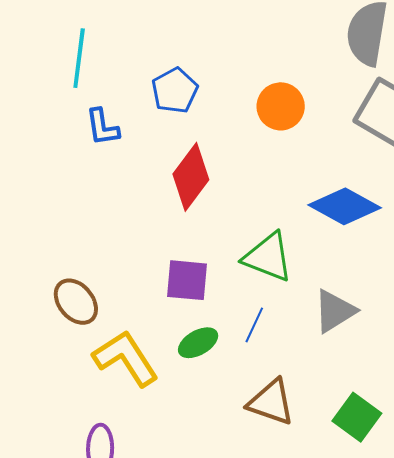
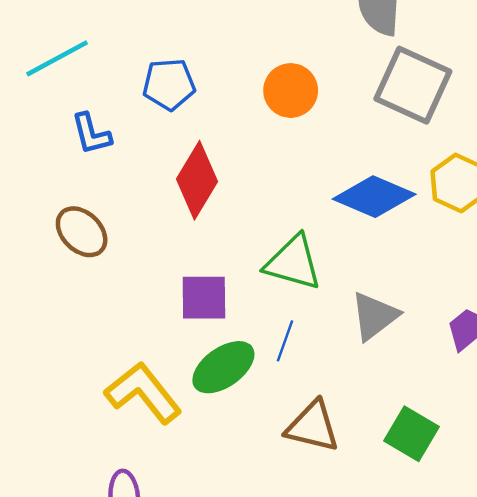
cyan line: (79, 58) -> (57, 58), turned 60
blue pentagon: (175, 91) -> (169, 84), turned 30
brown ellipse: (76, 302) -> (82, 232), moved
green ellipse: (198, 343) -> (223, 367), size x1.4

